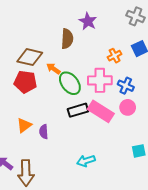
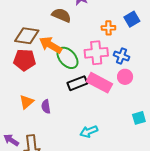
brown semicircle: (67, 39) -> (61, 15), turned -66
orange cross: (115, 56) -> (108, 28), turned 32
orange arrow: (53, 69) -> (51, 45), size x1.6

